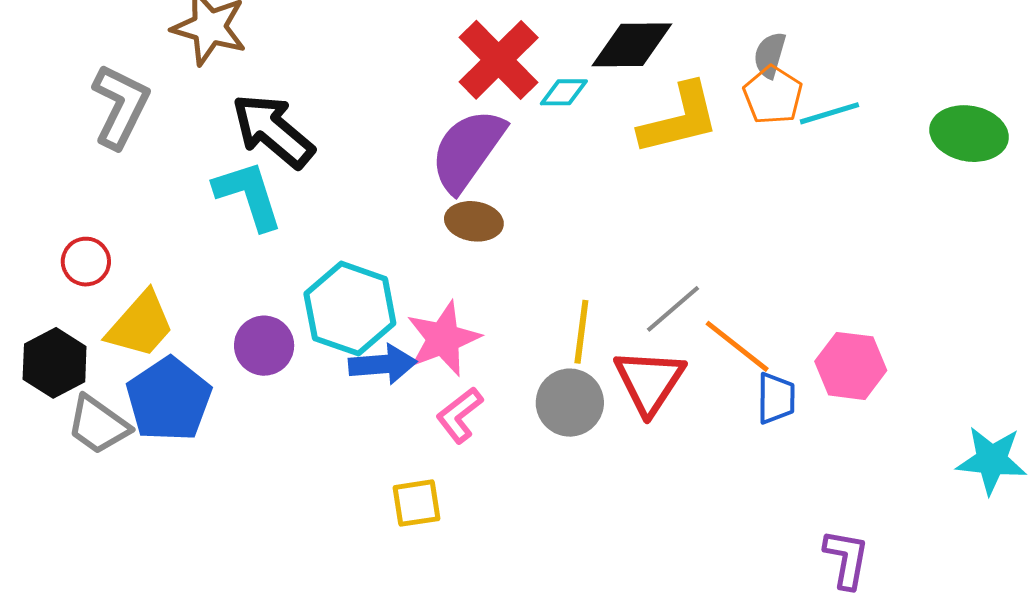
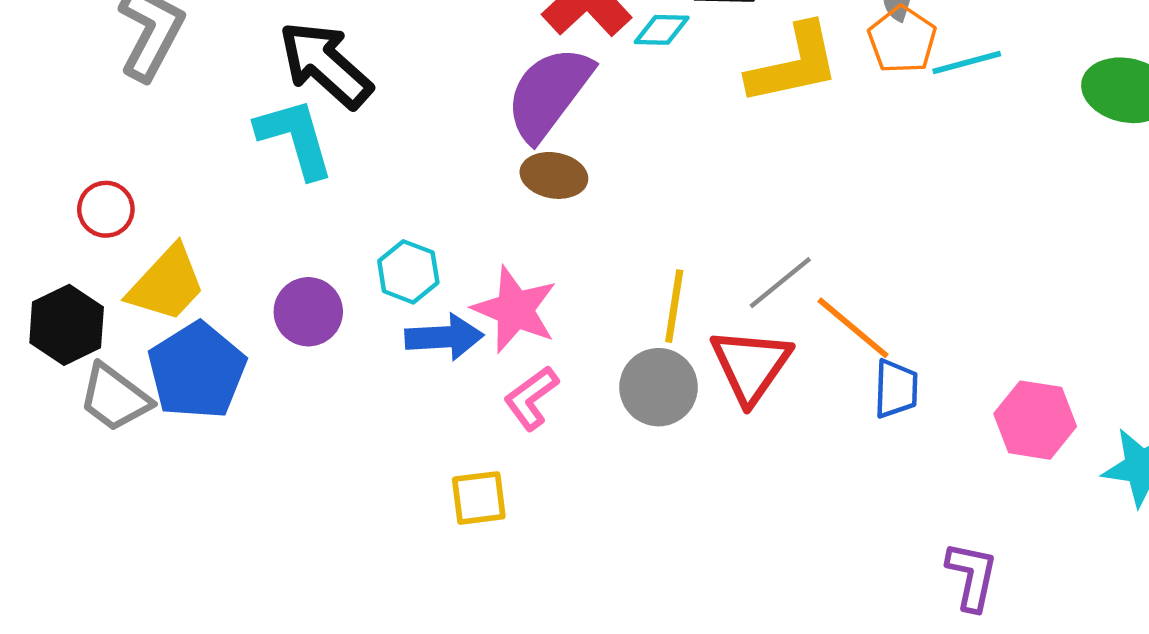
cyan hexagon: (350, 309) -> (408, 272), size x0.6
pink star: (443, 339) -> (515, 310), turned -30
pink hexagon: (851, 366) -> (1035, 420), moved

